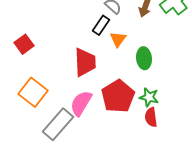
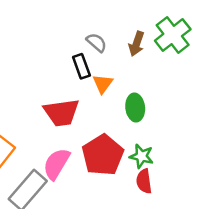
black rectangle: (101, 25) -> (81, 66), turned -54
red trapezoid: (85, 62) -> (61, 112), turned 84

